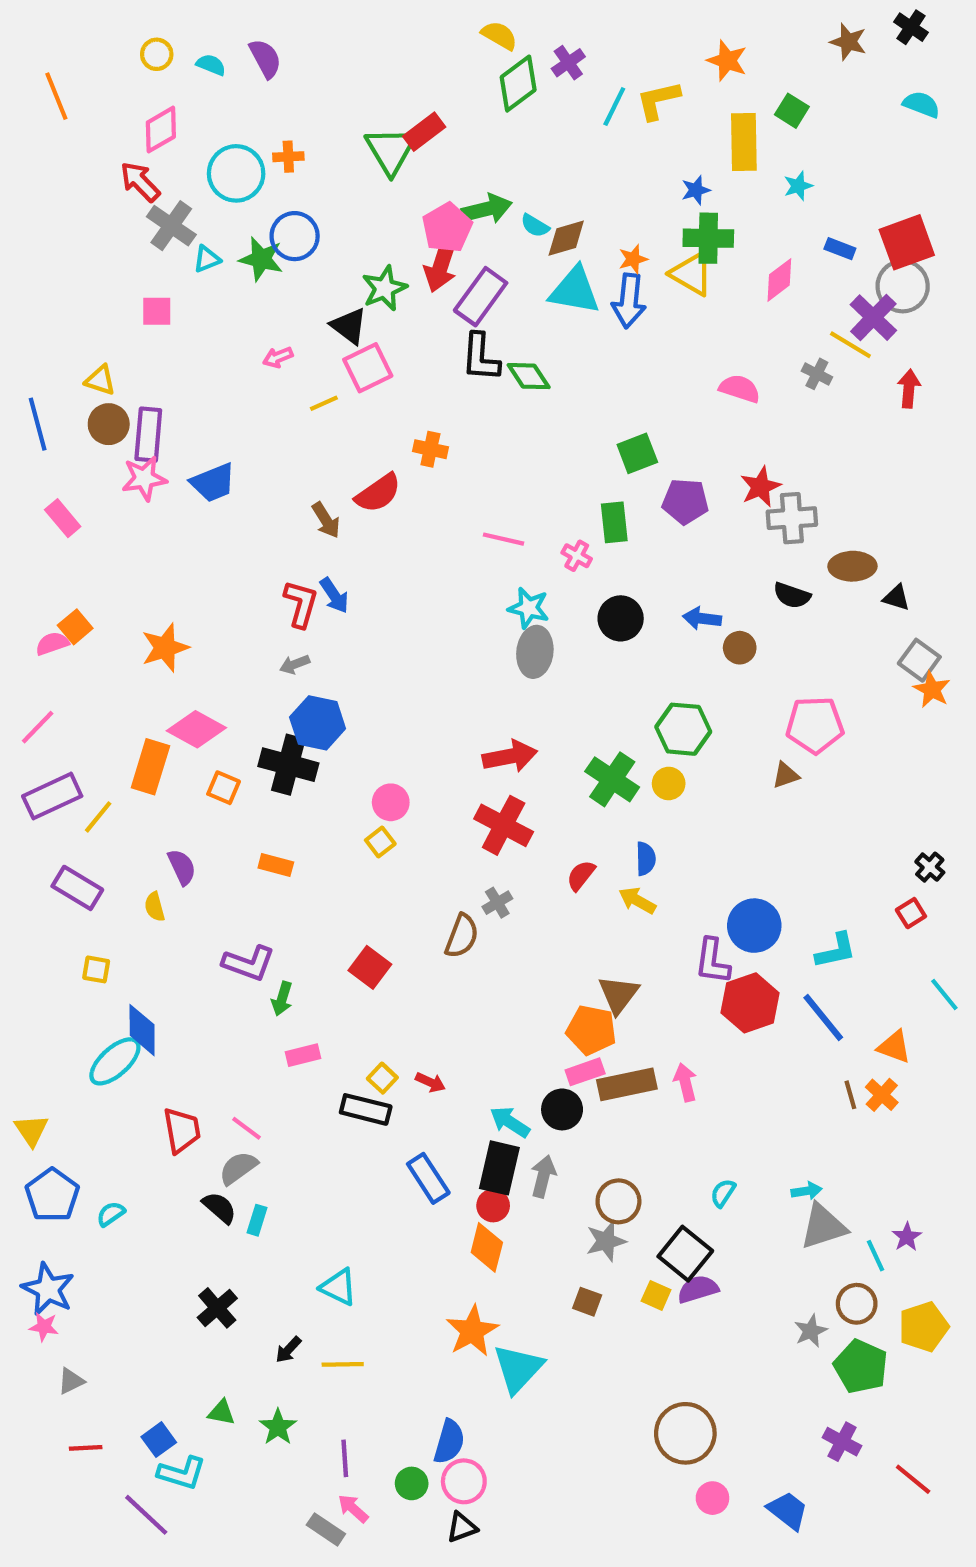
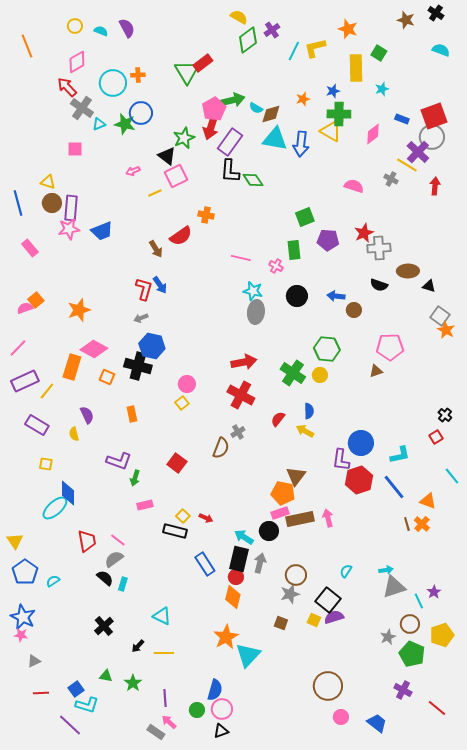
orange star: (633, 259) -> (303, 99), moved
orange rectangle: (276, 865) -> (132, 414), turned 63

